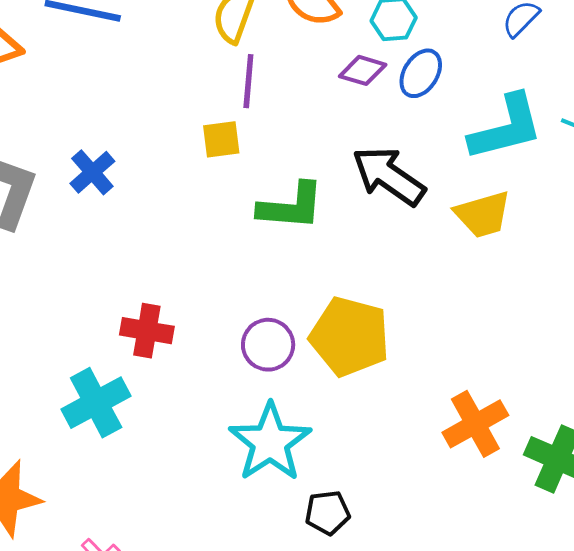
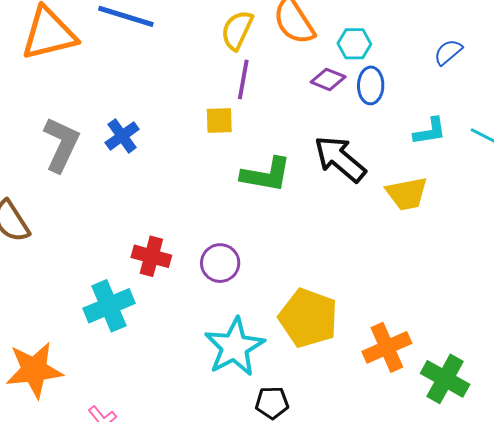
blue ellipse: (421, 73) -> (371, 85), turned -36
cyan L-shape: (506, 128) -> (430, 131), size x0.6
yellow pentagon: (350, 336) -> (308, 318), moved
purple circle: (268, 345) -> (220, 263), moved

